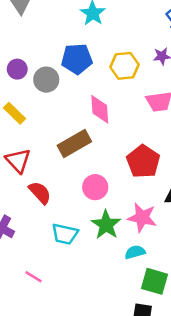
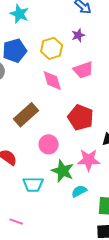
pink diamond: (100, 109) -> (52, 81), moved
cyan semicircle: (135, 252) -> (79, 191), moved

